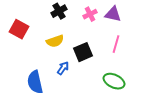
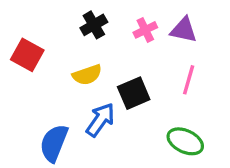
blue arrow: (63, 68) -> (100, 120), size x1.5
blue semicircle: (35, 82) -> (54, 143), turned 35

